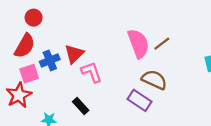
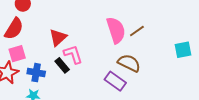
blue cross: (50, 60) -> (36, 73), moved, turned 30
black rectangle: (81, 106) -> (62, 65), moved

